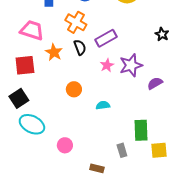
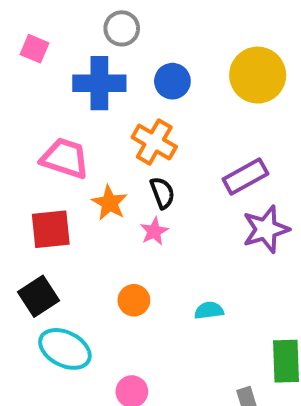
purple rectangle: (106, 38) -> (245, 177), moved
pink star: (107, 65) -> (154, 231), moved
orange circle: (74, 89) -> (134, 300), moved

